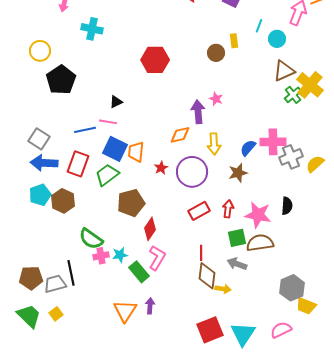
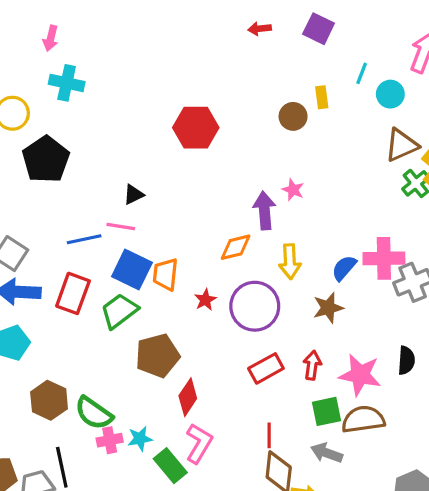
cyan cross: (92, 29) -> (67, 83), moved
brown hexagon: (63, 201) -> (49, 400), moved

